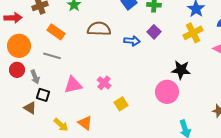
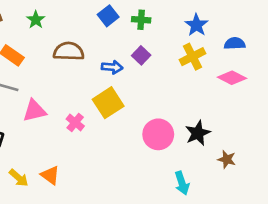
black star: (181, 70) -> (198, 133), moved, turned -30
pink triangle: (73, 85) -> (34, 111), moved
yellow square: (121, 104) -> (108, 103), moved, size x1.6

